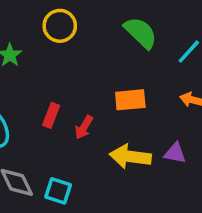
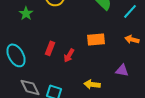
yellow arrow: (130, 157) -> (92, 84), moved, size x0.7

